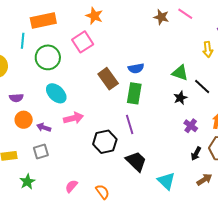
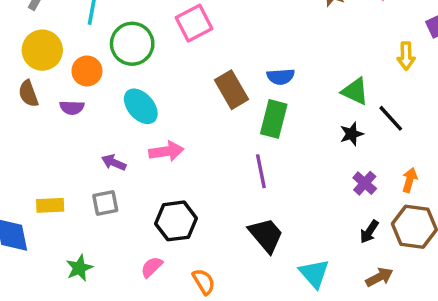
orange circle: (24, 120) -> (87, 71), moved
black hexagon: (105, 142) -> (176, 221), moved
green star: (27, 182) -> (79, 268), moved

